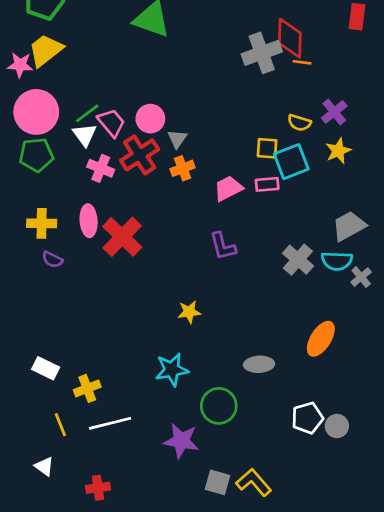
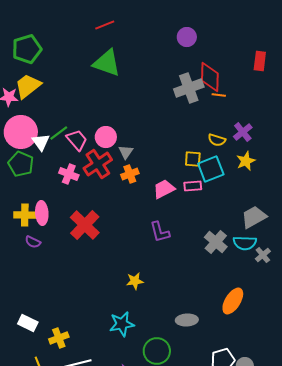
white triangle: (85, 135) -> (41, 142), moved
green pentagon: (36, 155) -> (21, 164), turned 30
pink ellipse: (89, 221) -> (42, 213), moved

